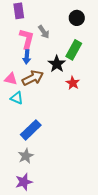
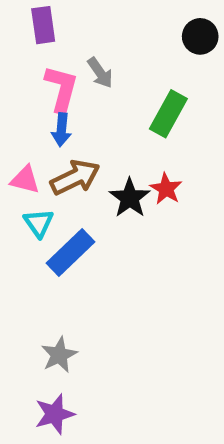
black circle: (77, 18) -> (200, 36), moved
black star: (57, 64) -> (130, 198), moved
cyan triangle: (17, 98) -> (39, 223), turned 32
blue rectangle: (31, 130) -> (71, 253), moved

